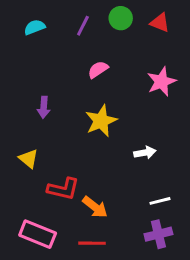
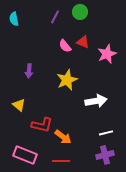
red triangle: (160, 23) -> (83, 42), moved
cyan semicircle: (35, 27) -> (14, 19), moved, turned -80
pink semicircle: (98, 69) -> (65, 46), turned -96
white arrow: (145, 153) -> (96, 101), size x1.5

